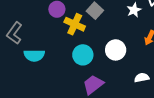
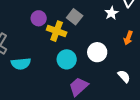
white semicircle: (142, 78) -> (124, 76), turned 64

